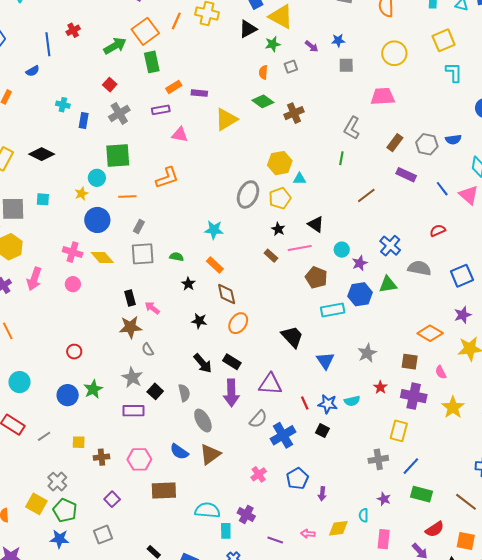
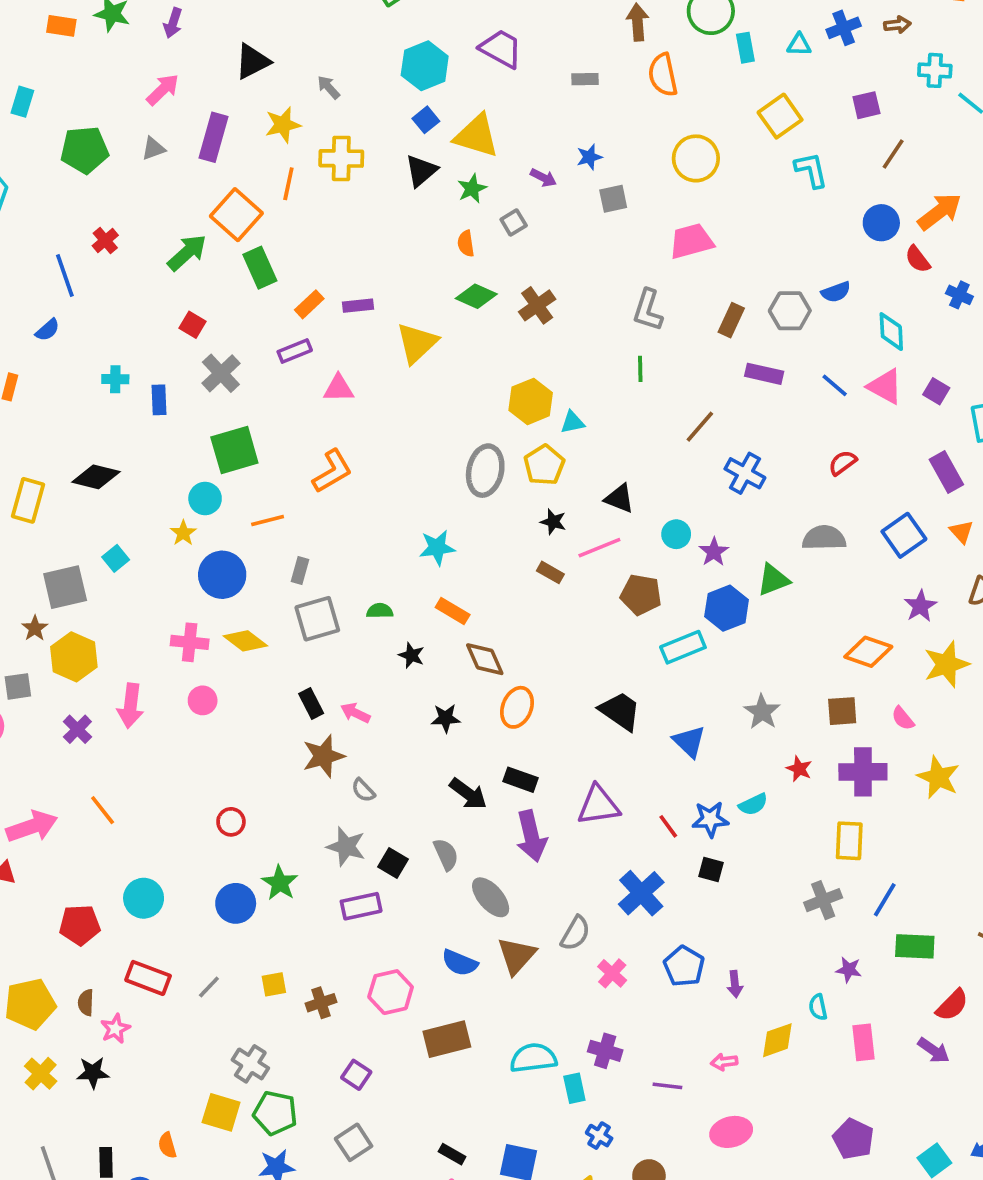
cyan square: (43, 199) -> (116, 558), turned -32
blue cross: (390, 246) -> (745, 473), moved
gray semicircle: (258, 419) -> (575, 933), moved

